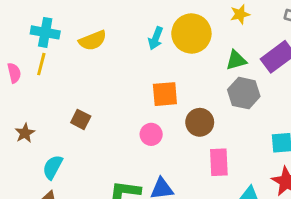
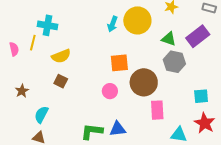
cyan cross: (45, 32) -> (48, 25), moved
yellow semicircle: (93, 40) -> (61, 56), moved
green triangle: (236, 60) -> (169, 39), turned 35
brown circle: (200, 122) -> (144, 82), size x1.4

